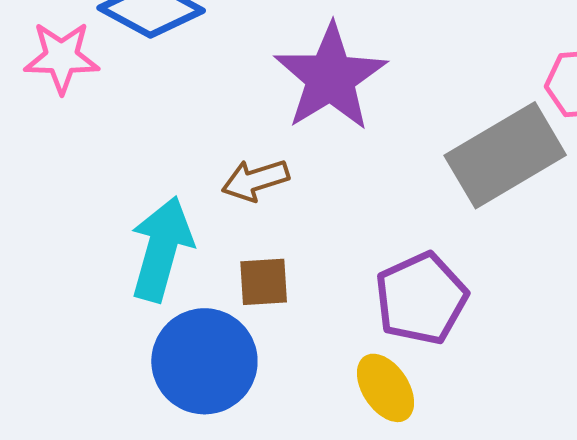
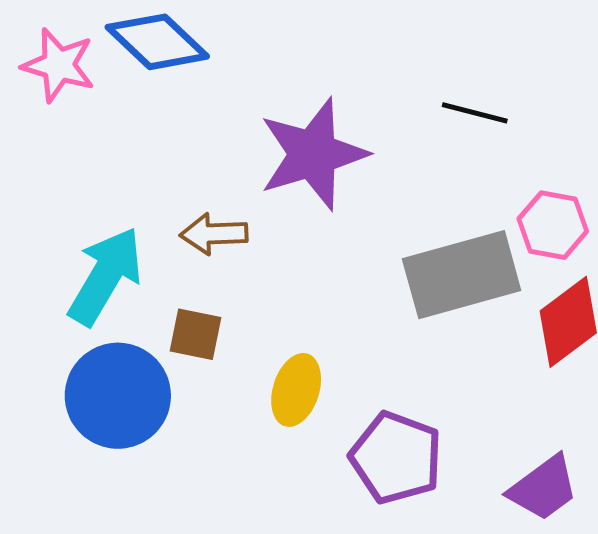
purple pentagon: (421, 298) -> (396, 458), moved, turned 30
yellow ellipse: (385, 388) -> (296, 390), moved, turned 36

